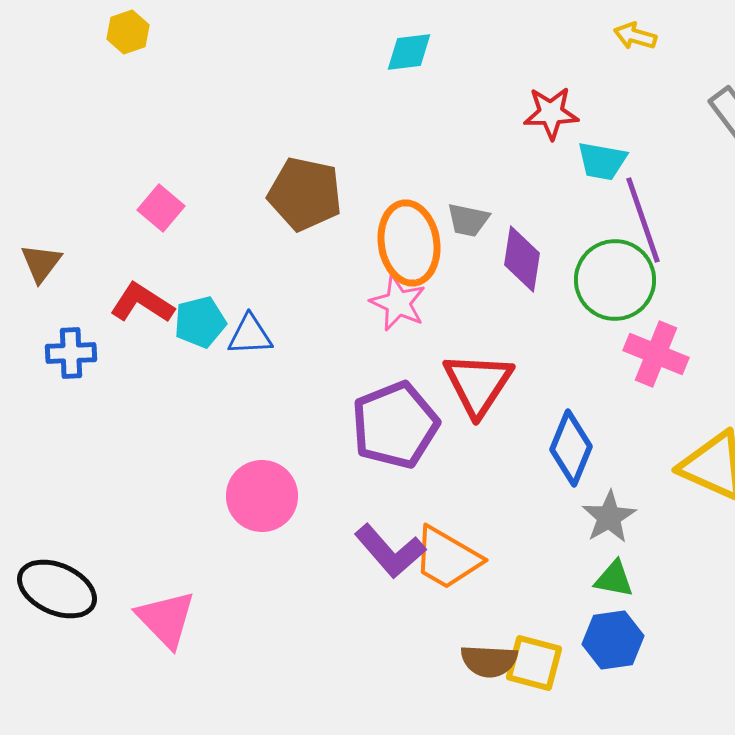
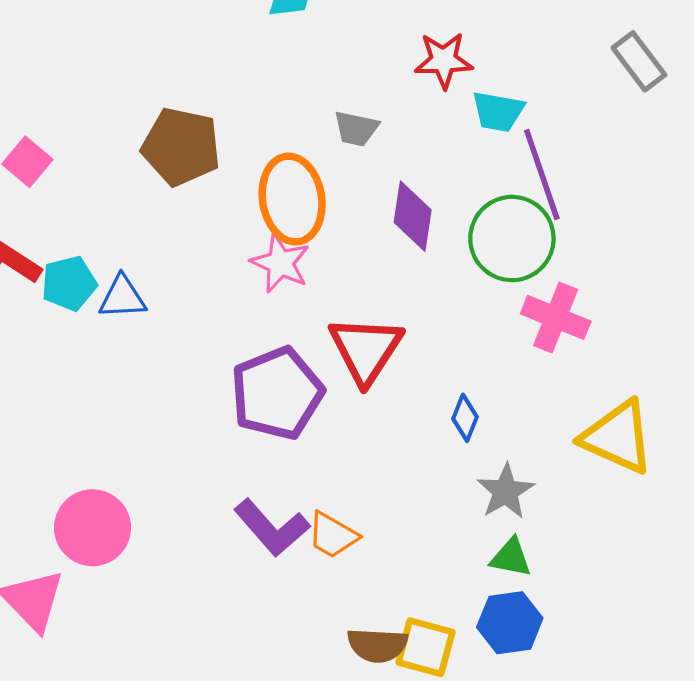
gray trapezoid: (468, 220) -> (356, 129), moved
blue diamond: (571, 448) -> (465, 418), size x0.6
pink circle: (262, 496) -> (93, 528), moved
orange trapezoid: (447, 558) -> (333, 535), size x0.7

